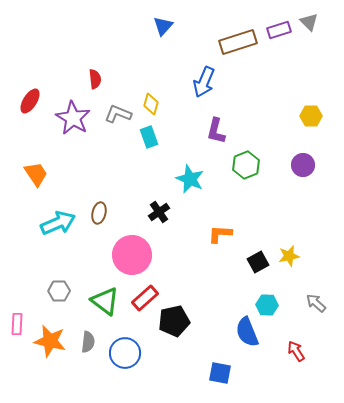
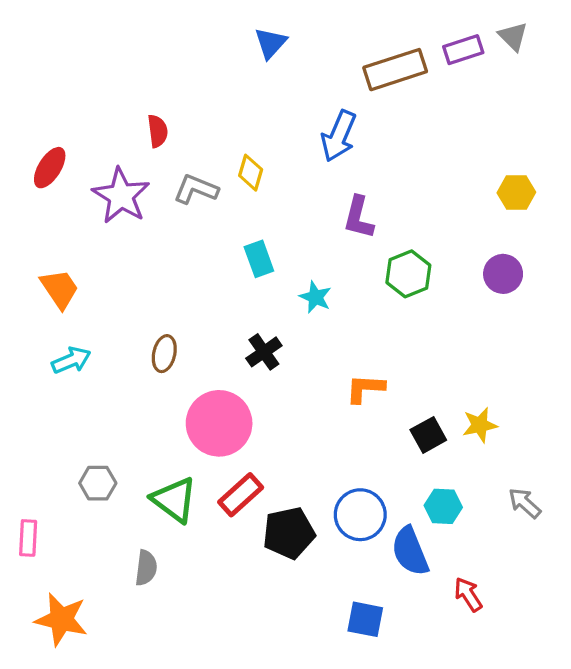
cyan rectangle: (149, 137) -> (259, 259), moved
cyan star: (190, 179) -> (315, 297), size x0.7
cyan arrow: (58, 223) -> (71, 360), moved, size x0.7
orange star: (50, 341) -> (61, 619), moved
red arrow: (296, 351) -> (468, 594), moved
blue circle: (125, 353) -> (360, 515), moved

